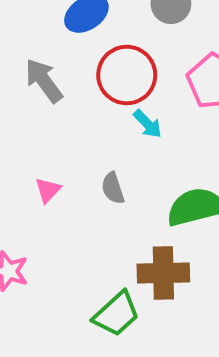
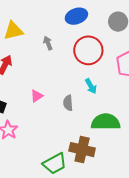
gray arrow: (44, 81) -> (48, 43), size x0.6
cyan arrow: (148, 124) -> (91, 86), moved

